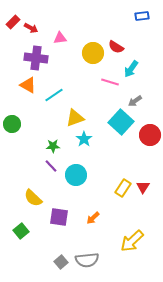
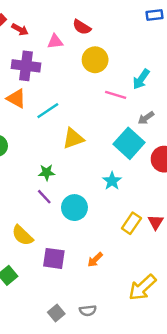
red semicircle: (116, 47) -> (82, 27), moved
cyan star: (84, 139) -> (112, 181), moved
gray semicircle: (87, 260) -> (88, 311), size x0.6

